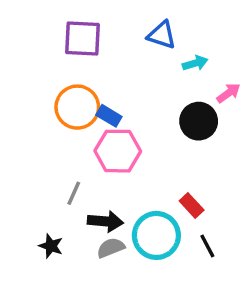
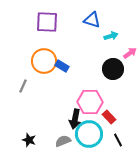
pink hexagon: (118, 151) -> (90, 102), moved
gray line: (74, 193) -> (23, 86), moved
black arrow: (105, 221) -> (75, 119), moved, turned 96

